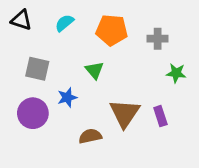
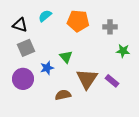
black triangle: (21, 20) -> (20, 25), moved
gray square: (37, 69) -> (26, 48), turned -36
green triangle: (94, 70) -> (66, 57), moved
purple rectangle: (160, 116) -> (112, 81), turned -32

